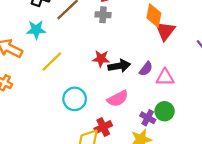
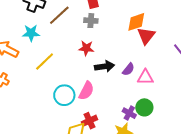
orange diamond: (154, 16) -> (136, 22), turned 60
red star: (101, 59) -> (86, 48), moved
pink semicircle: (118, 99) -> (86, 91), moved, turned -36

